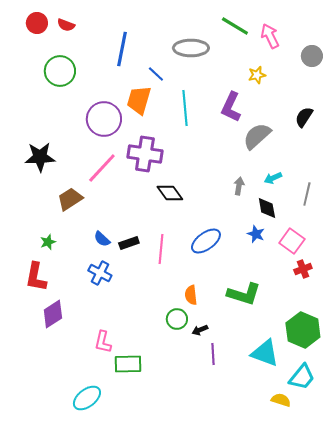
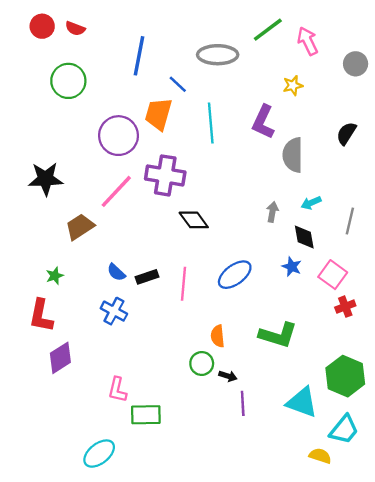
green line: (235, 26) -> (268, 30), turned -68
gray semicircle: (257, 136) -> (293, 155), turned -48
black arrow: (200, 330) -> (228, 376), turned -140

